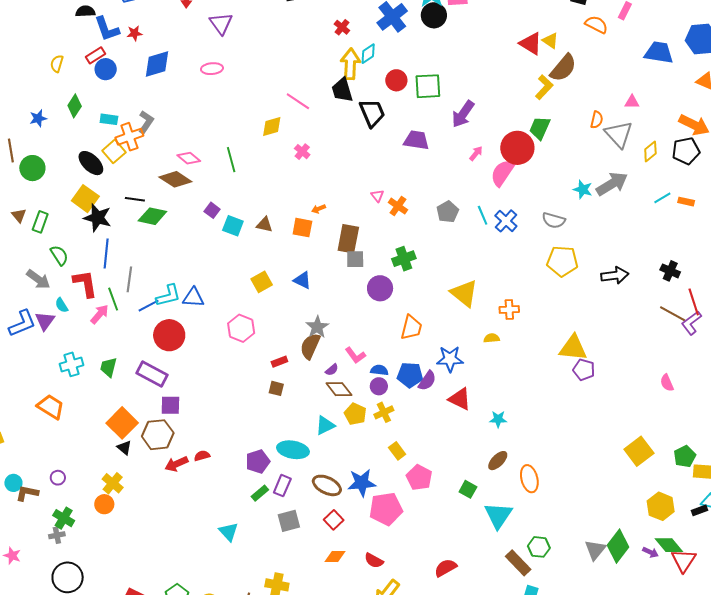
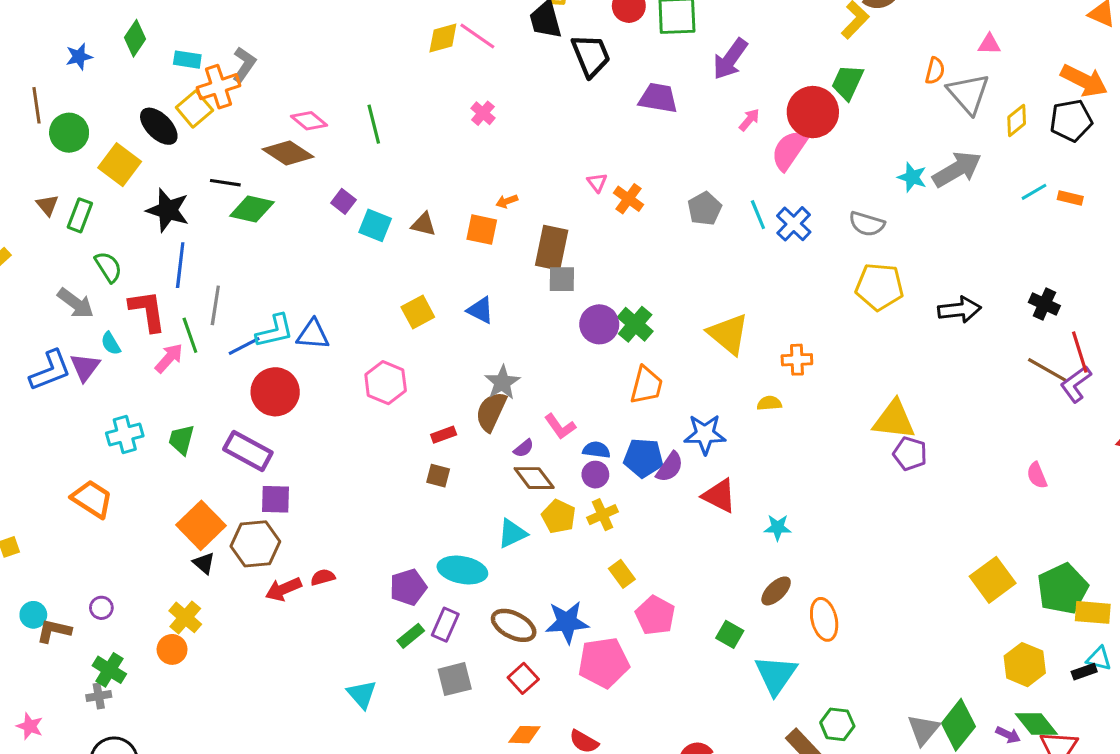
yellow diamond: (272, 127) -> (443, 38), moved
yellow square: (85, 199) -> (120, 165), moved
green cross: (404, 259) -> (635, 324), moved, turned -30
green pentagon: (685, 456) -> (1063, 589), size x1.5

